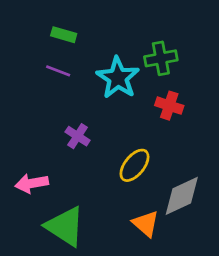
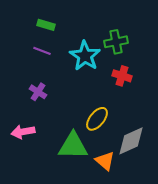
purple cross: (78, 136) -> (38, 92), moved
green triangle: (65, 226) -> (73, 146), moved, turned -32

